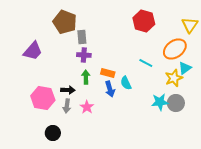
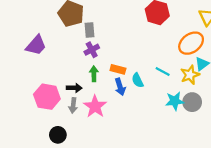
purple cross: (84, 55) -> (92, 50), turned -32
cyan line: (146, 63) -> (163, 72), moved
pink star: (87, 107) -> (95, 106), size x1.5

